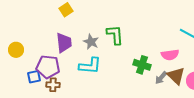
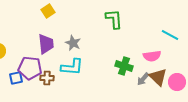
green L-shape: (115, 35) -> (114, 19), moved
brown cross: (53, 85) -> (47, 78), moved

